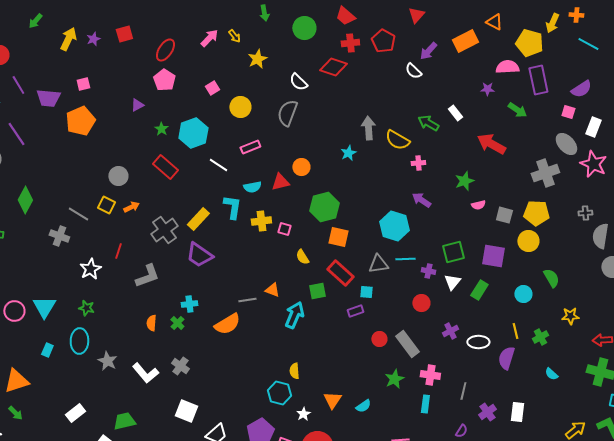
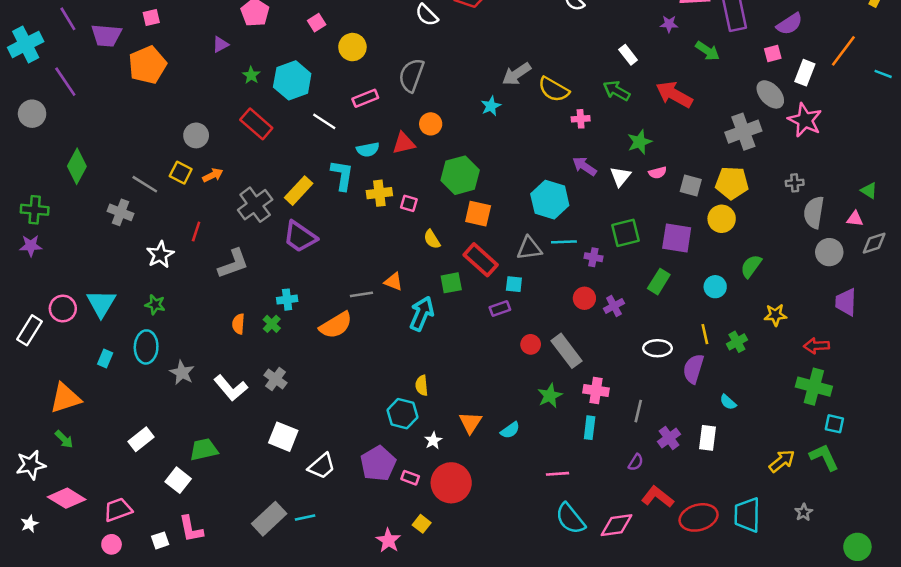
pink square: (568, 112) -> (773, 53), turned -32
gray semicircle: (287, 113) -> (411, 75), moved
green arrow: (428, 123) -> (616, 91), moved
gray arrow: (368, 128) -> (517, 74), turned -120
green semicircle: (551, 278) -> (751, 266), turned -114
white triangle: (452, 282) -> (620, 176), moved
purple cross: (450, 331) -> (614, 306), moved
cyan semicircle: (551, 374) -> (728, 402), moved

